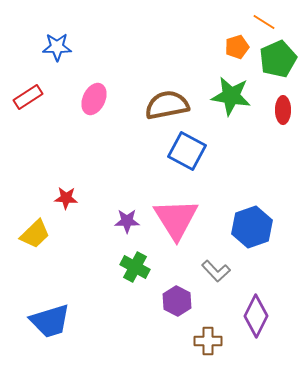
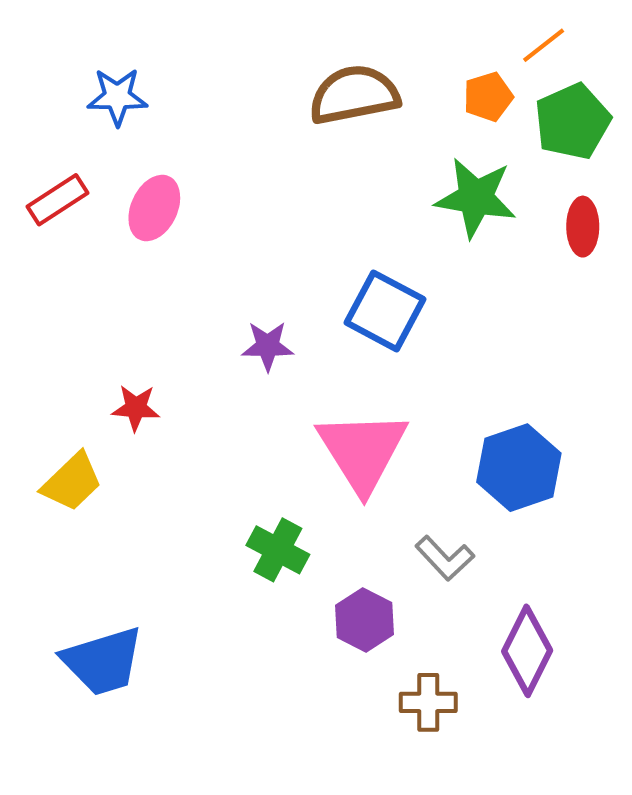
orange line: (264, 22) -> (544, 45), turned -70
pink ellipse: (94, 99) -> (154, 208), moved
brown semicircle: (167, 105) -> (354, 95), moved
purple star: (127, 221) -> (268, 346), moved

